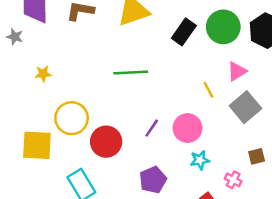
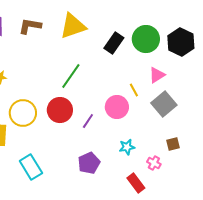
green line: (131, 73) -> (71, 76), turned -52
pink circle: (187, 128) -> (117, 107), moved
red circle: (106, 142) -> (60, 110), moved

